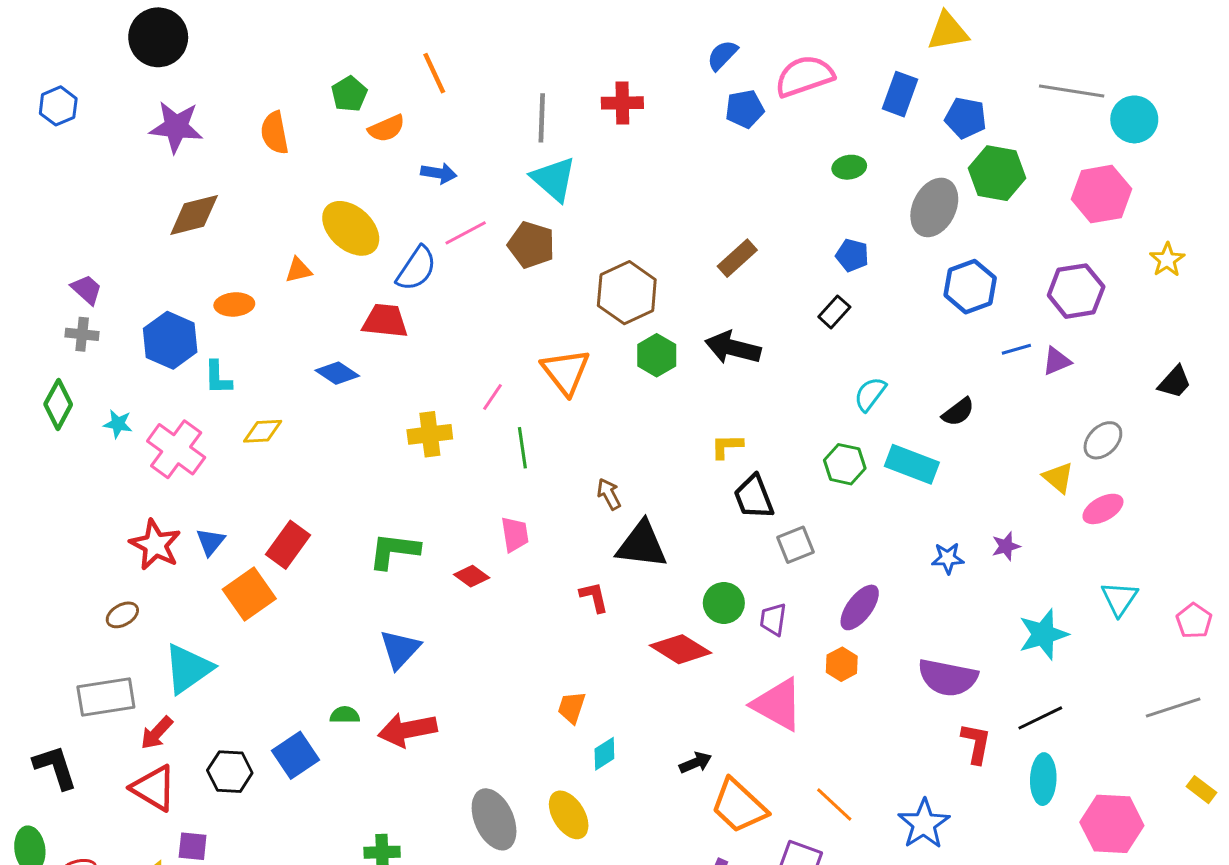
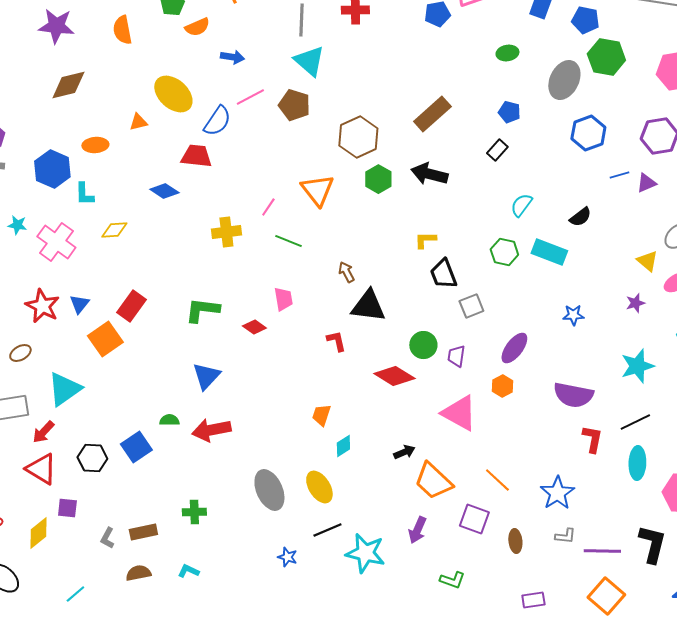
brown rectangle: (737, 258) -> (432, 114), size x1.4
green line: (522, 448) -> (288, 241), turned -60
purple star: (1006, 546) -> (635, 303), moved

